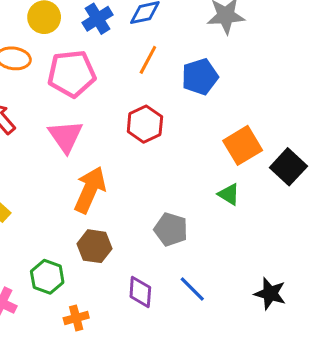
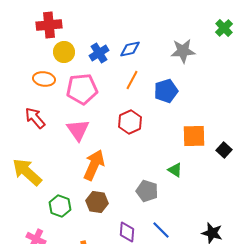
orange square: (243, 145) -> (194, 136), turned 30
black square: (288, 167) -> (224, 150), size x0.7
green triangle: (229, 194) -> (175, 170), moved
green hexagon: (47, 277) -> (60, 206), moved

